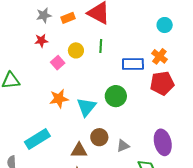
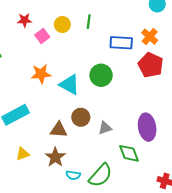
red star: (41, 41) -> (24, 20), moved
red pentagon: (162, 83) -> (151, 65), turned 30
cyan triangle: (86, 107) -> (69, 85), turned -45

